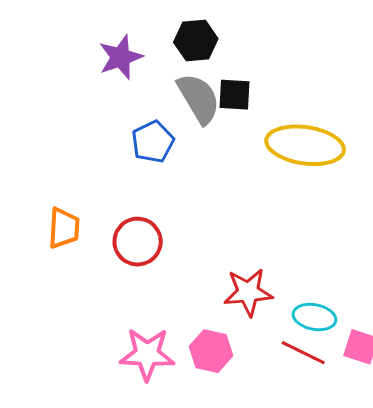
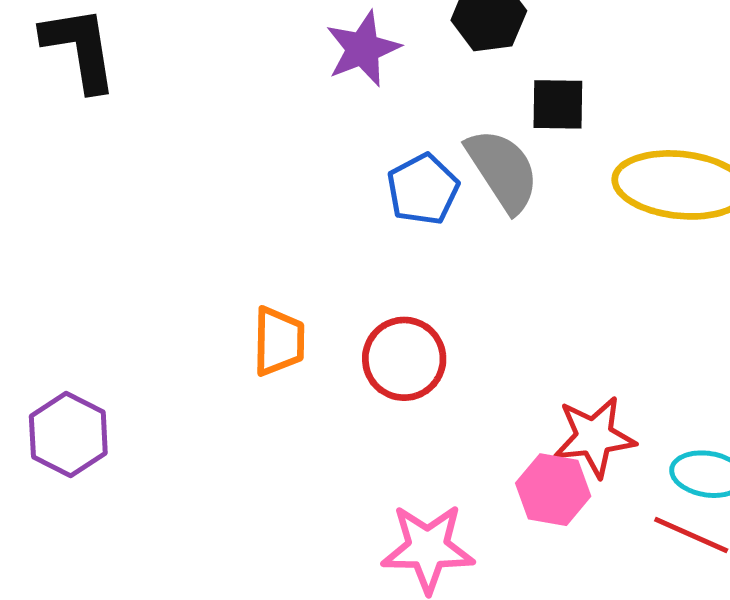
gray semicircle: (199, 98) -> (503, 170), moved
pink hexagon: (211, 351) -> (553, 490), moved

